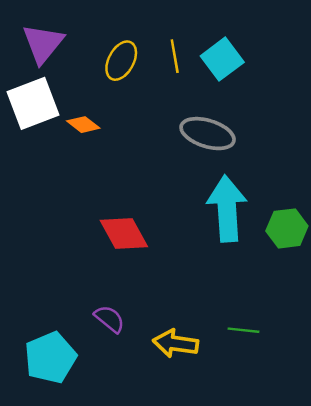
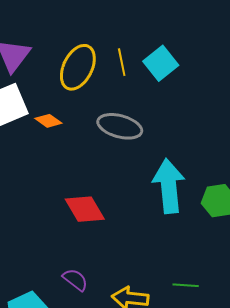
yellow ellipse: (121, 61) -> (78, 67), size x1.4
gray ellipse: (208, 134) -> (120, 126), moved

